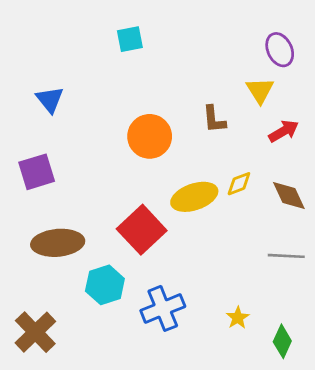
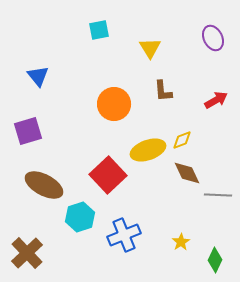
yellow triangle: (260, 90) -> (150, 48), moved
brown diamond: (289, 196) -> (187, 173), moved
brown ellipse: (58, 243) -> (44, 185), turned 33

